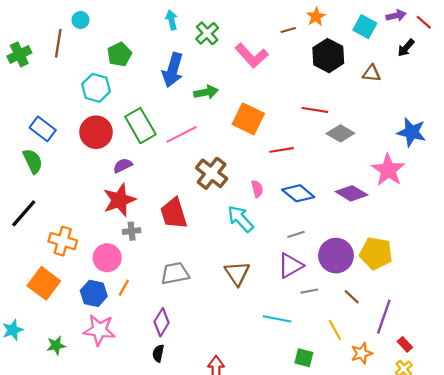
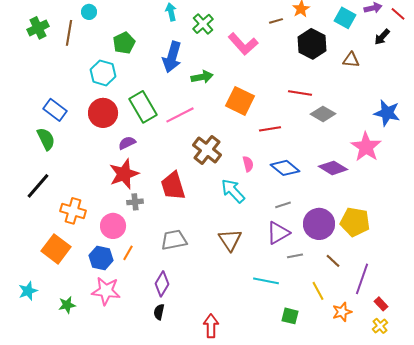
green cross: (19, 54) -> (38, 28), moved

